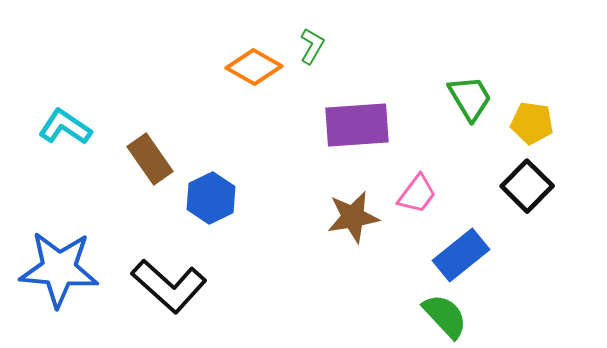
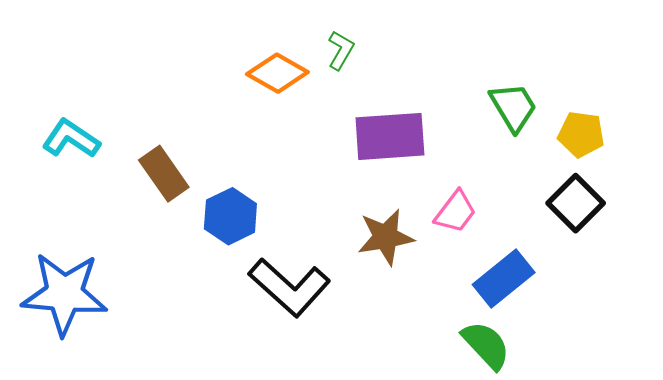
black L-shape: (169, 286) -> (289, 287), moved

